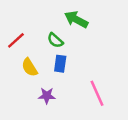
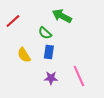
red line: (16, 40) -> (13, 21), moved
purple star: (47, 96) -> (51, 78), moved

